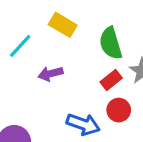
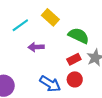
green semicircle: (111, 43) -> (79, 36), turned 120

